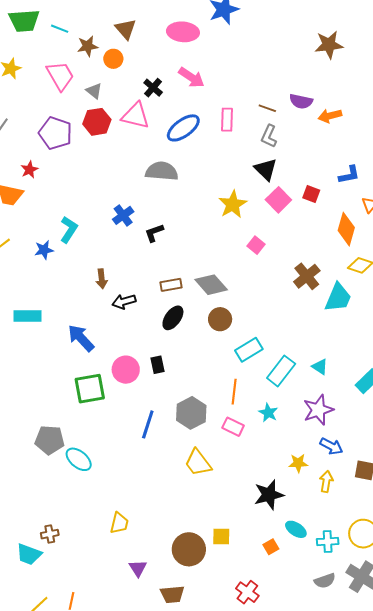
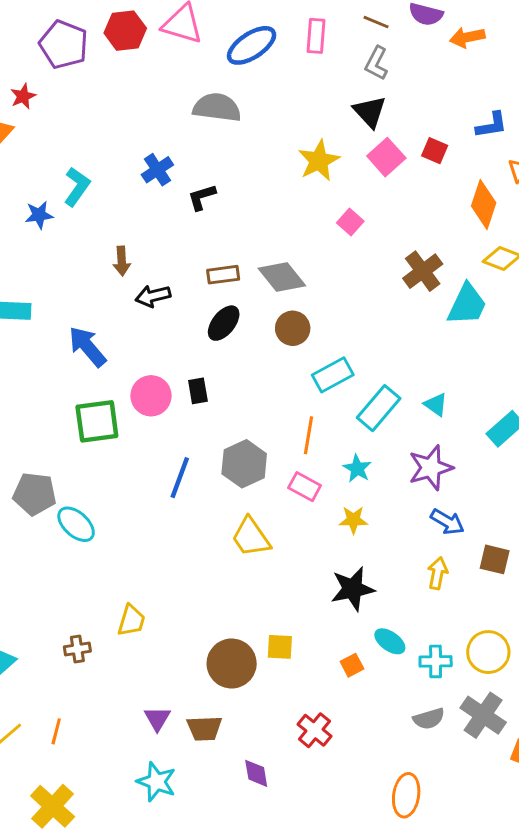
yellow star: (298, 463) -> (353, 520), moved
brown cross: (50, 534) -> (77, 649), moved
purple triangle: (138, 568) -> (157, 719), moved

